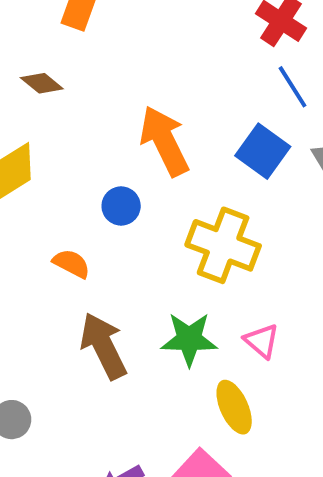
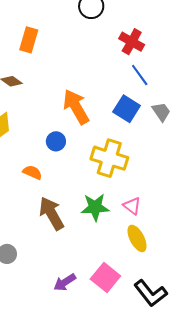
yellow ellipse: (234, 407) -> (137, 238), moved

